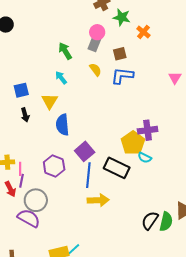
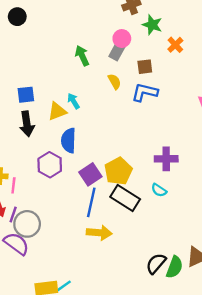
cyan arrow: (61, 78) -> (74, 101), moved
yellow triangle: (50, 101) -> (57, 111), turned 30
black arrow: (25, 115) -> (27, 124), size x1.5
yellow pentagon: (133, 143) -> (118, 171), moved
purple hexagon: (54, 166) -> (50, 165), moved
purple line: (22, 181) -> (13, 215), moved

